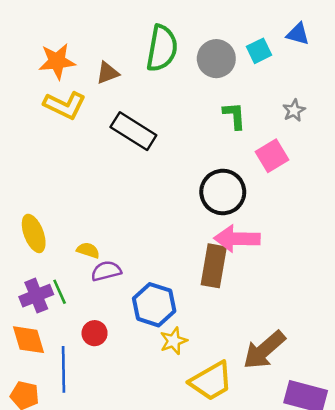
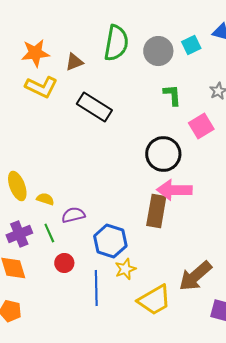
yellow semicircle: (88, 250) -> (45, 199), moved
green line: (60, 292) -> (49, 233), moved
blue line: (63, 369) -> (96, 288), moved

